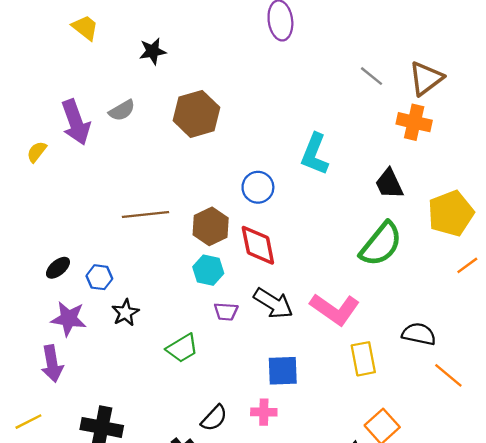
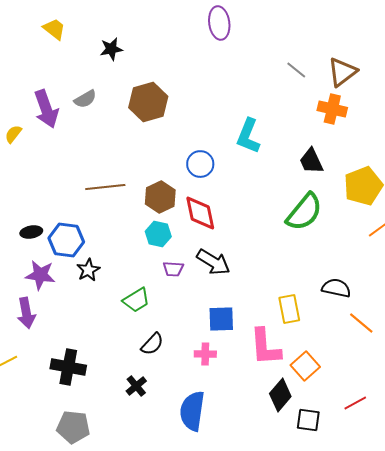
black ellipse: (58, 268) -> (31, 232), turned 30
blue hexagon: (99, 277) -> (66, 240), size x1.6
pink L-shape: (335, 309) -> (265, 347), moved, turned 51
black semicircle: (214, 418) -> (152, 344), moved

